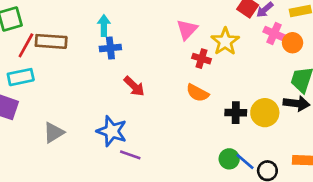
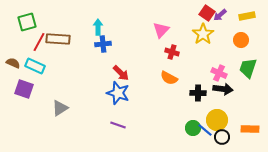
pink cross: (274, 33) -> (219, 73), moved
yellow star: (225, 41) -> (203, 34), moved
cyan rectangle: (21, 77) -> (35, 66), turned 36
black arrow: (296, 103) -> (223, 89), moved
yellow circle: (265, 113) -> (217, 120), moved
blue star: (112, 131) -> (118, 93), moved

